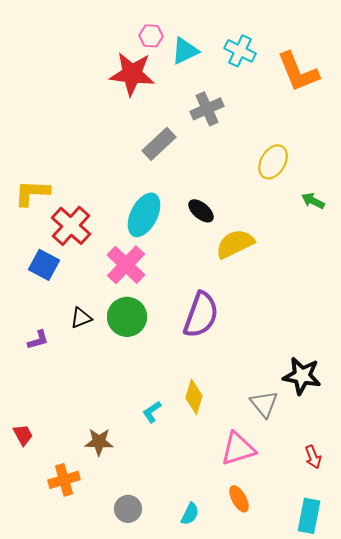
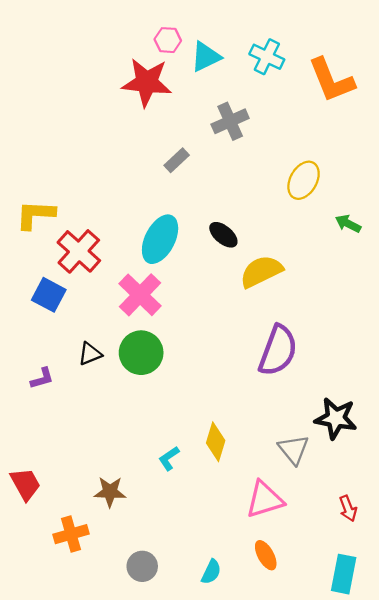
gray rectangle: (159, 144) -> (177, 160), size x0.7
purple semicircle: (201, 315) -> (278, 350), moved
red trapezoid: (23, 435) -> (25, 484), size x1.4

